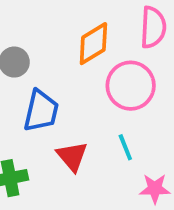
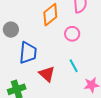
pink circle: (131, 86) -> (72, 34), size x0.6

